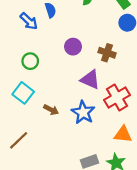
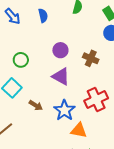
blue arrow: (29, 21) -> (13, 16), moved
purple triangle: (90, 80) -> (61, 77), moved
orange triangle: (123, 134) -> (79, 130), moved

